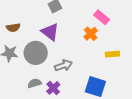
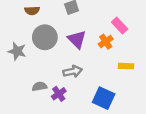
brown semicircle: (13, 28) -> (32, 11), moved
purple triangle: (50, 32) -> (77, 39), moved
gray circle: (36, 53) -> (45, 37), moved

